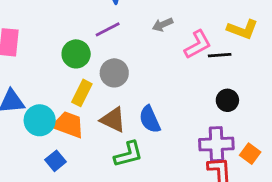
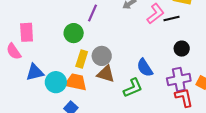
purple line: (108, 29) -> (92, 13), turned -30
gray circle: (114, 73) -> (102, 56), moved
blue semicircle: (150, 119) -> (145, 68), moved
green L-shape: (128, 154) -> (133, 88), moved

